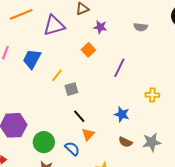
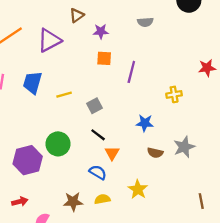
orange square: (88, 50) -> (104, 58), moved, turned -32
yellow line: (57, 75) -> (64, 95), turned 48
gray square: (71, 89) -> (94, 106), moved
green circle: (44, 142) -> (58, 144), moved

